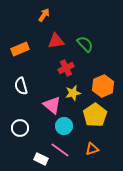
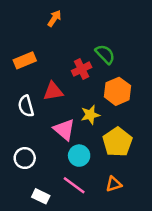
red triangle: (56, 41) -> (53, 91), moved
red cross: (66, 68) -> (82, 69), moved
orange hexagon: (103, 86) -> (117, 91), moved
white rectangle: (41, 159) -> (41, 196), moved

